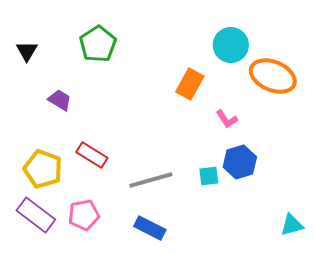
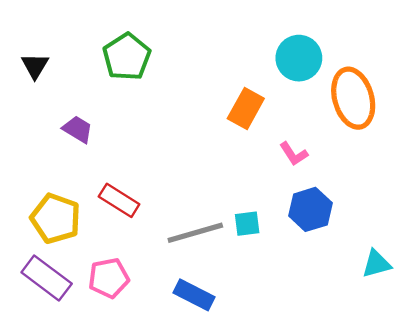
orange ellipse: (273, 76) -> (353, 98), turned 51
cyan square: (209, 176) -> (247, 224), moved
cyan triangle: (292, 225) -> (376, 264), moved

